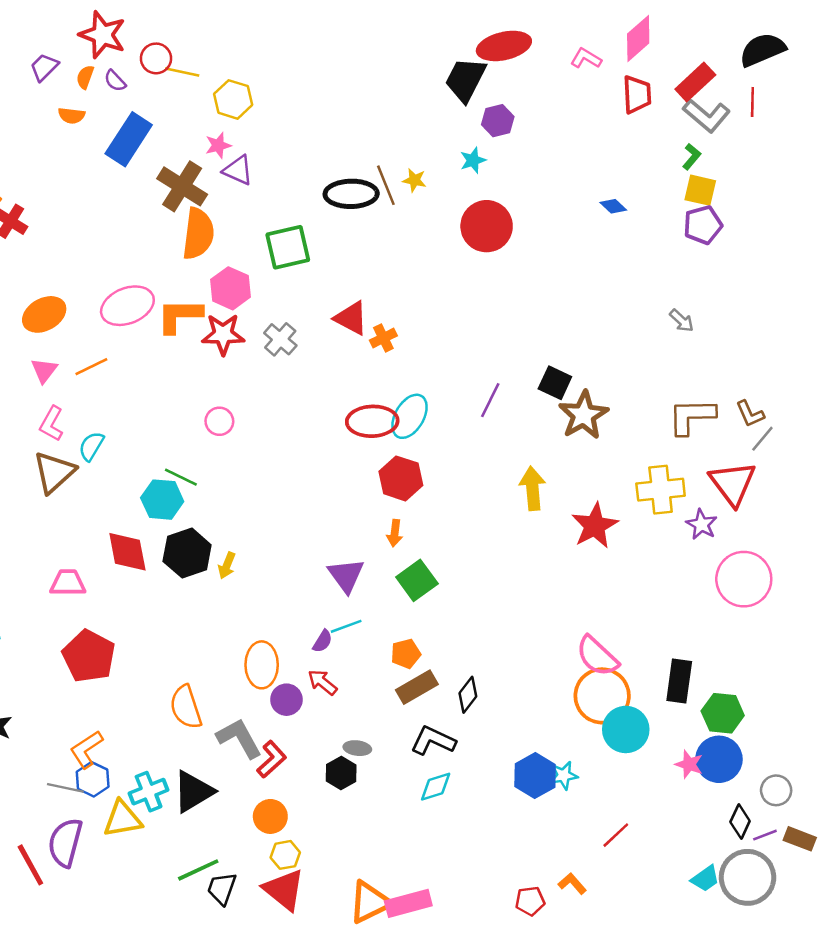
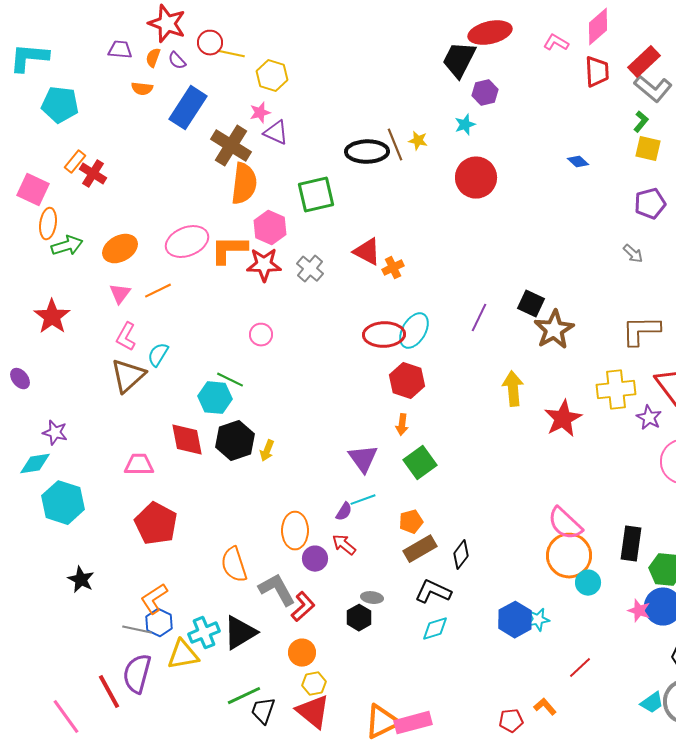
purple trapezoid: (44, 67) -> (120, 50), turned 50
purple pentagon: (703, 225) -> (650, 204), moved
cyan circle: (626, 729) -> (588, 583), size x0.7

